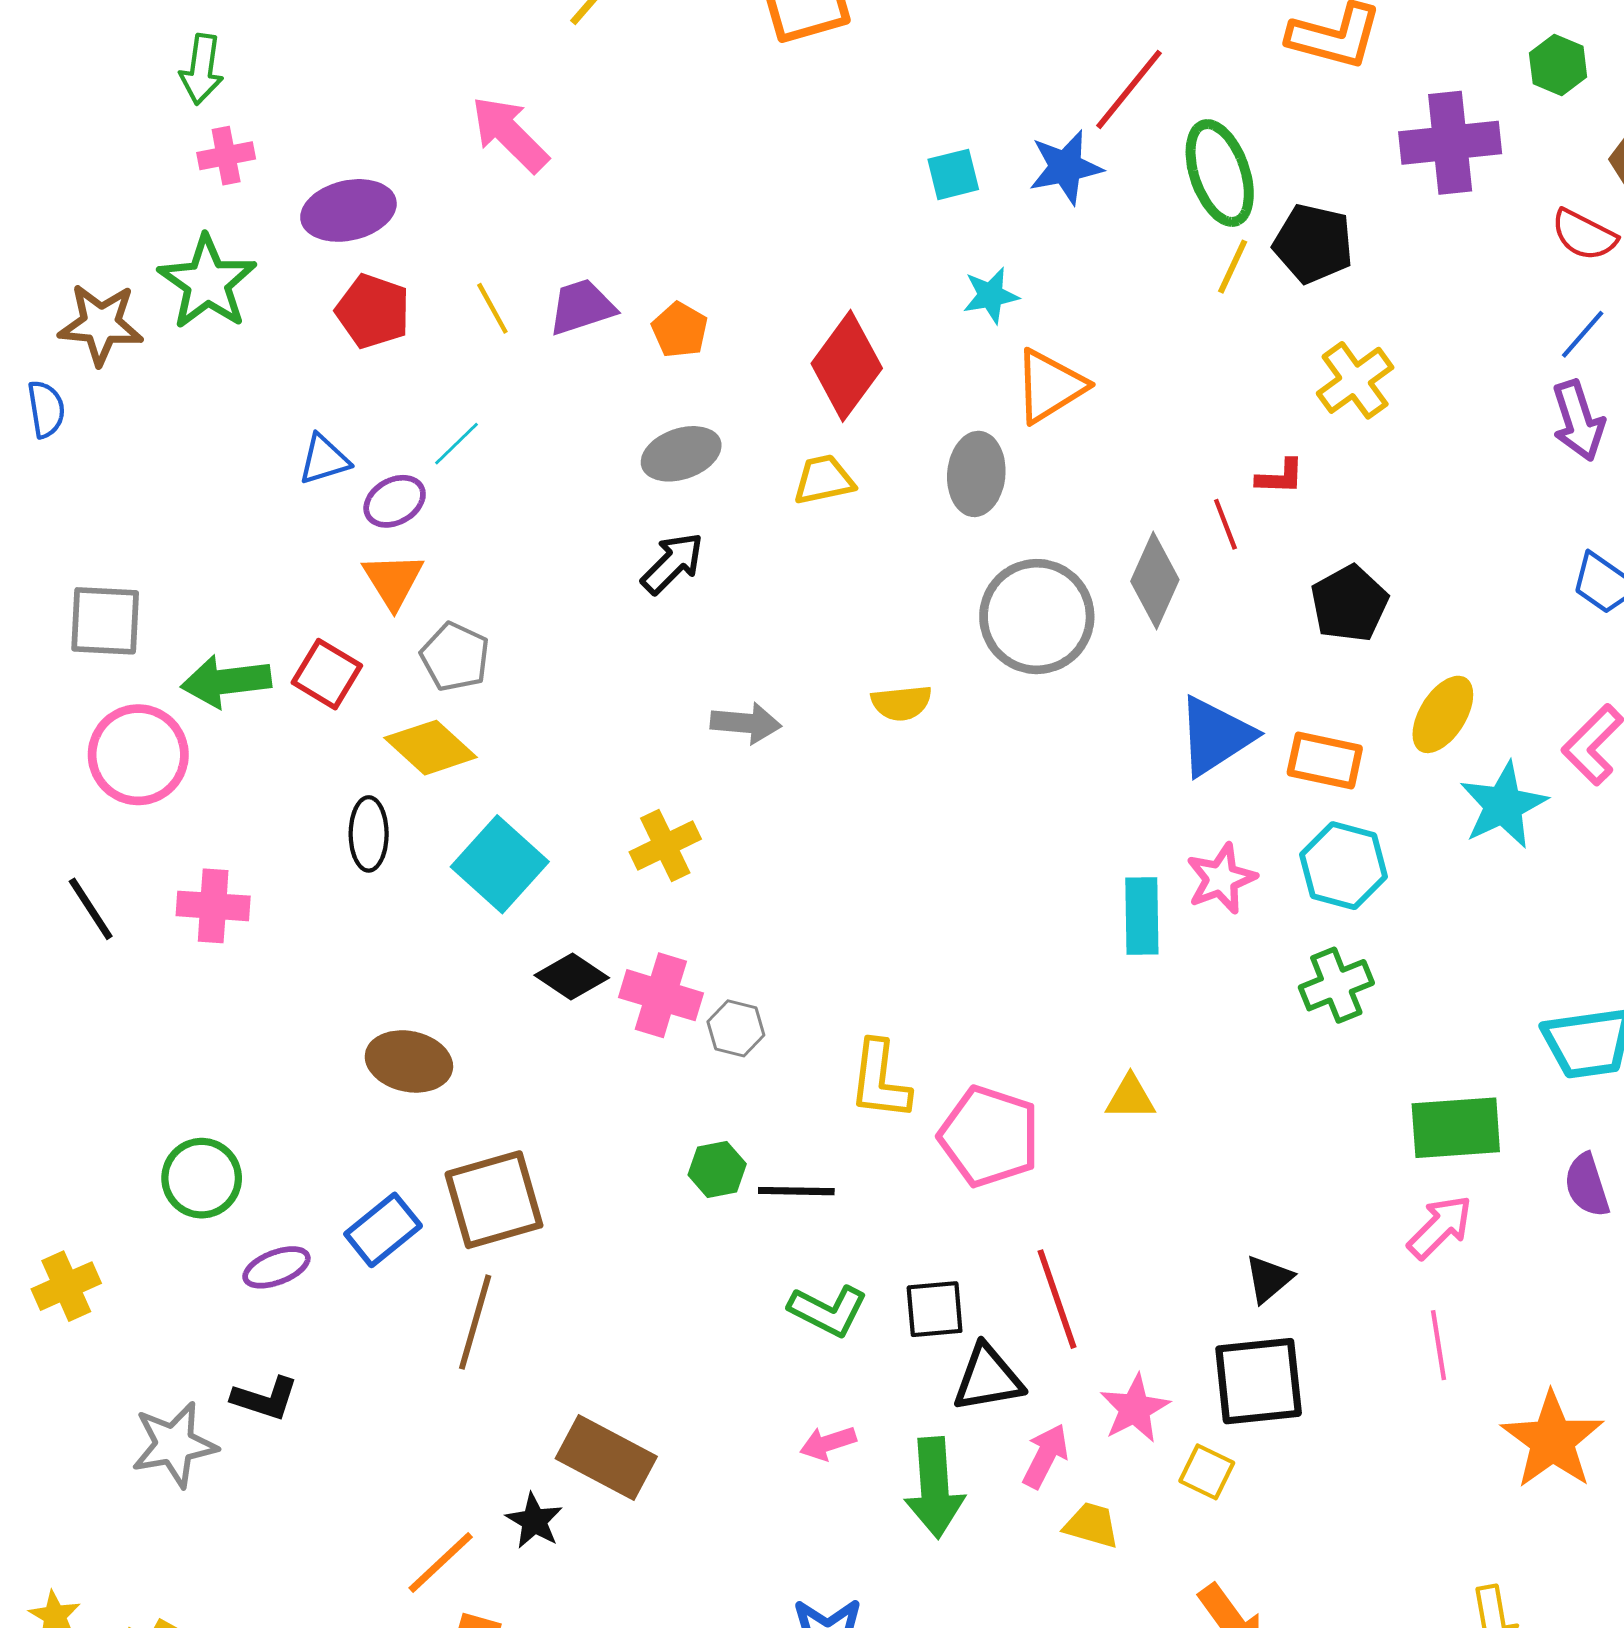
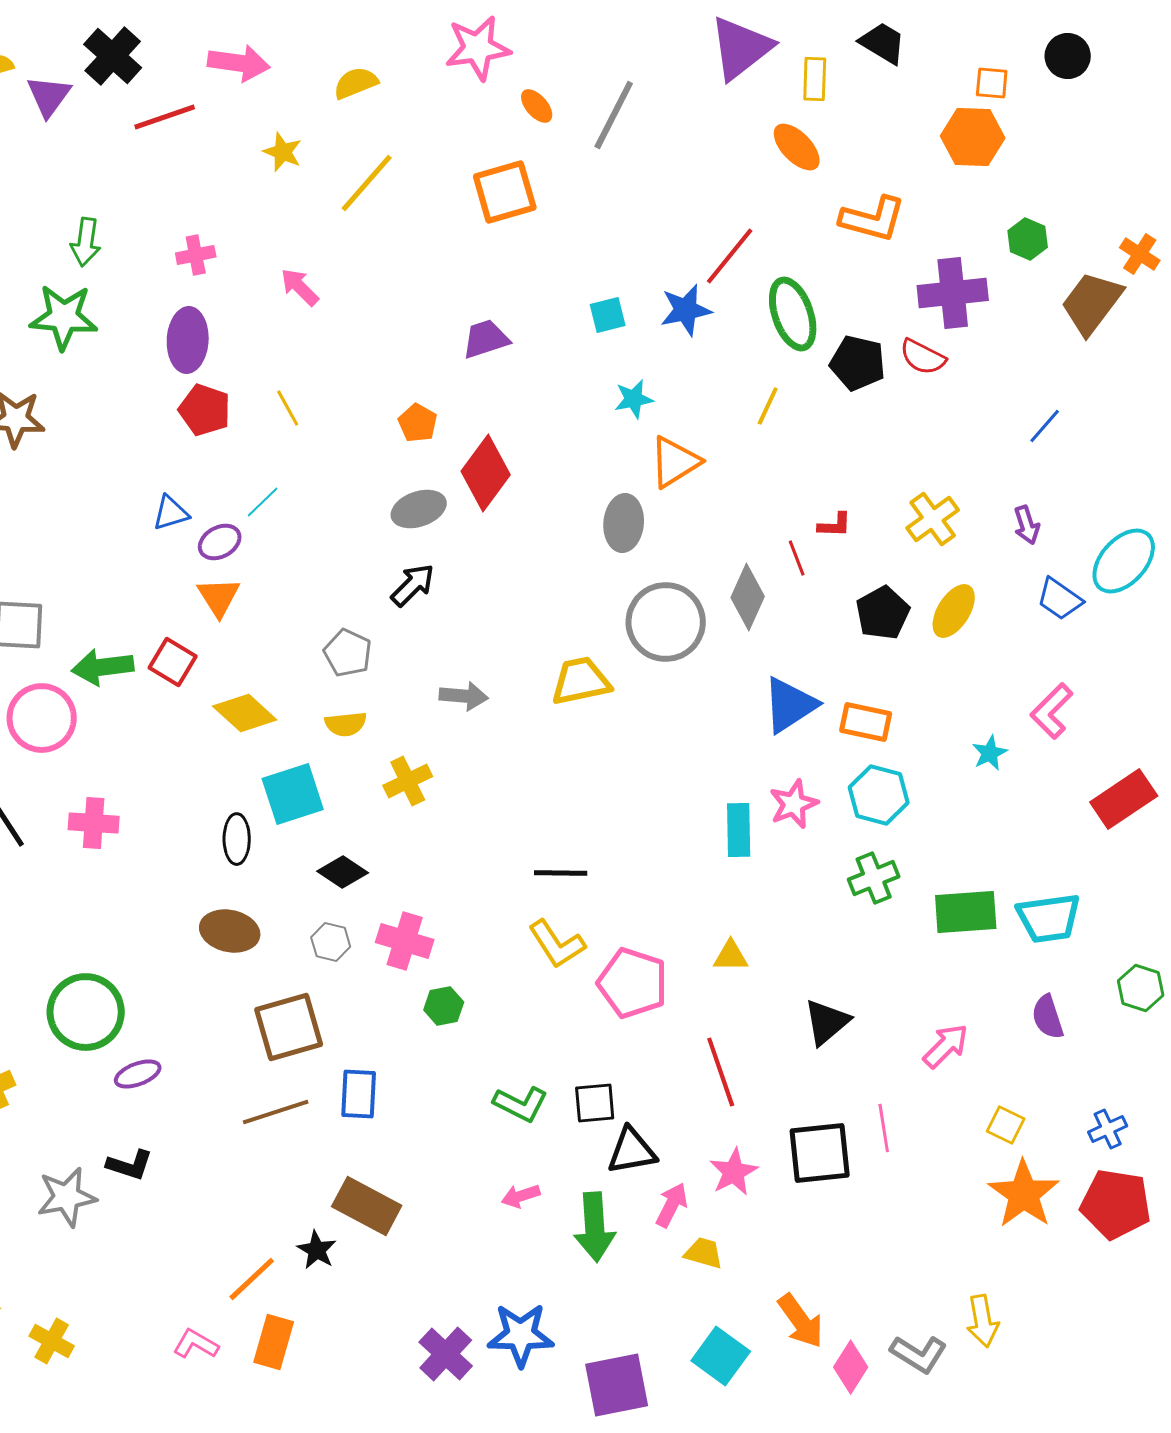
pink arrow: (510, 134) -> (300, 287), size x0.7
pink cross: (226, 156) -> (196, 255), moved
purple ellipse: (348, 210) -> (188, 340), turned -74
red semicircle: (1584, 235) -> (923, 357), moved
yellow line: (1233, 267) -> (768, 406), moved
green star: (207, 282) -> (64, 317), moved, turned -30
purple trapezoid: (582, 307) -> (486, 339), moved
red diamond: (847, 366) -> (486, 473), moved
yellow cross: (1355, 380) -> (933, 519), moved
purple arrow: (1578, 421) -> (1027, 525), moved, size x0.7
yellow trapezoid: (824, 480) -> (581, 681), moved, size x1.4
gray pentagon: (455, 657) -> (348, 653), moved
yellow semicircle: (901, 703) -> (346, 724), moved
yellow ellipse: (1443, 714) -> (954, 611), moved
cyan star: (1503, 805) -> (990, 753), size x0.6
black ellipse: (369, 834) -> (237, 839), moved
cyan square: (500, 864) -> (293, 794), turned 30
pink cross: (661, 995) -> (405, 941), moved
gray hexagon: (736, 1028) -> (331, 942), moved
yellow L-shape: (880, 1080) -> (557, 944), turned -40
green rectangle: (1456, 1128) -> (966, 912), moved
green circle: (202, 1178) -> (86, 1012), size x1.4
black line: (796, 1191) -> (561, 873), moved
blue rectangle: (383, 1230) -> (359, 1094), moved, turned -48
black triangle: (1269, 1279) -> (827, 1022), moved, size x1.4
red line: (1057, 1299) -> (721, 1072), moved
brown line: (475, 1322) -> (276, 1112), turned 56
pink line: (1439, 1345) -> (884, 1128), moved
yellow square: (1207, 1472) -> (1006, 1125), moved

